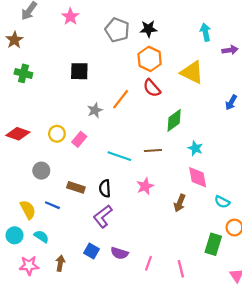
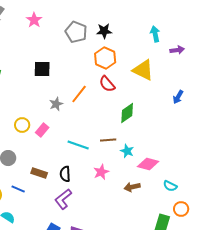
cyan star: (195, 148) -> (127, 151), moved
pink diamond: (198, 177) -> (148, 164), turned -65
brown arrow: (180, 203) -> (132, 187), turned 56

